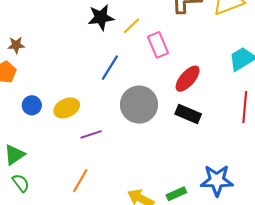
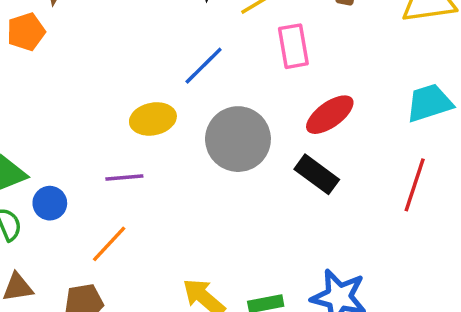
blue circle: (32, 105) -> (50, 203), moved
yellow ellipse: (67, 108) -> (153, 119), moved
purple line: (91, 134) -> (124, 177), moved

